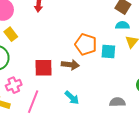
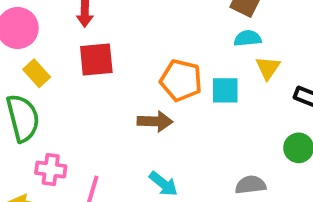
red square: (43, 68) -> (96, 59), moved
pink cross: (14, 85) -> (51, 170), turned 35

